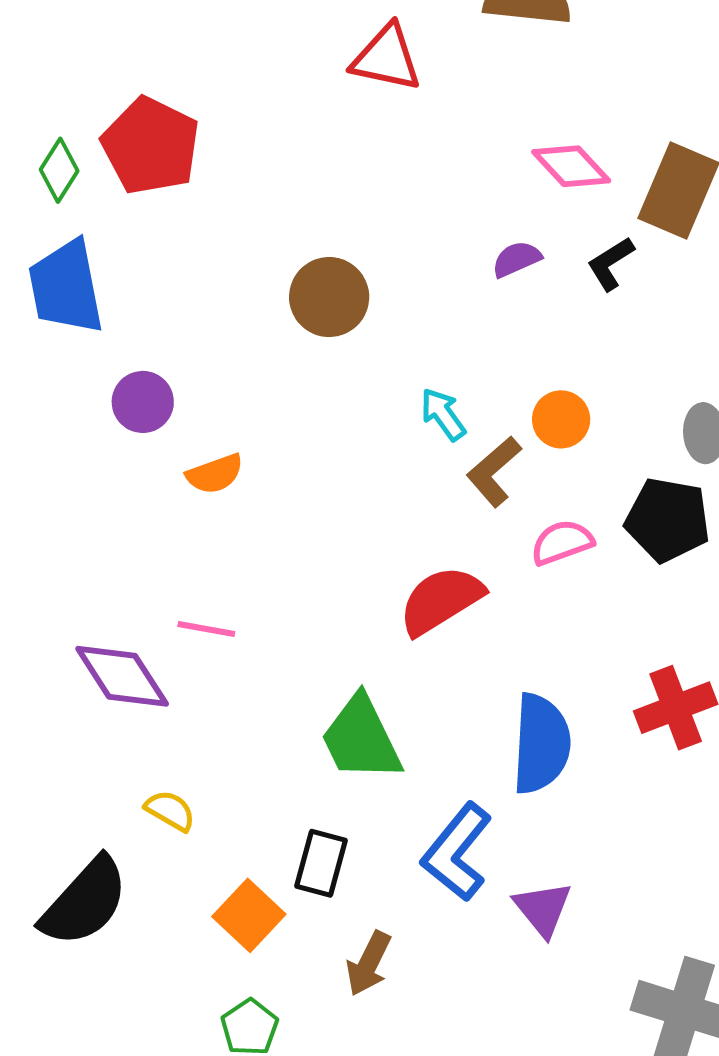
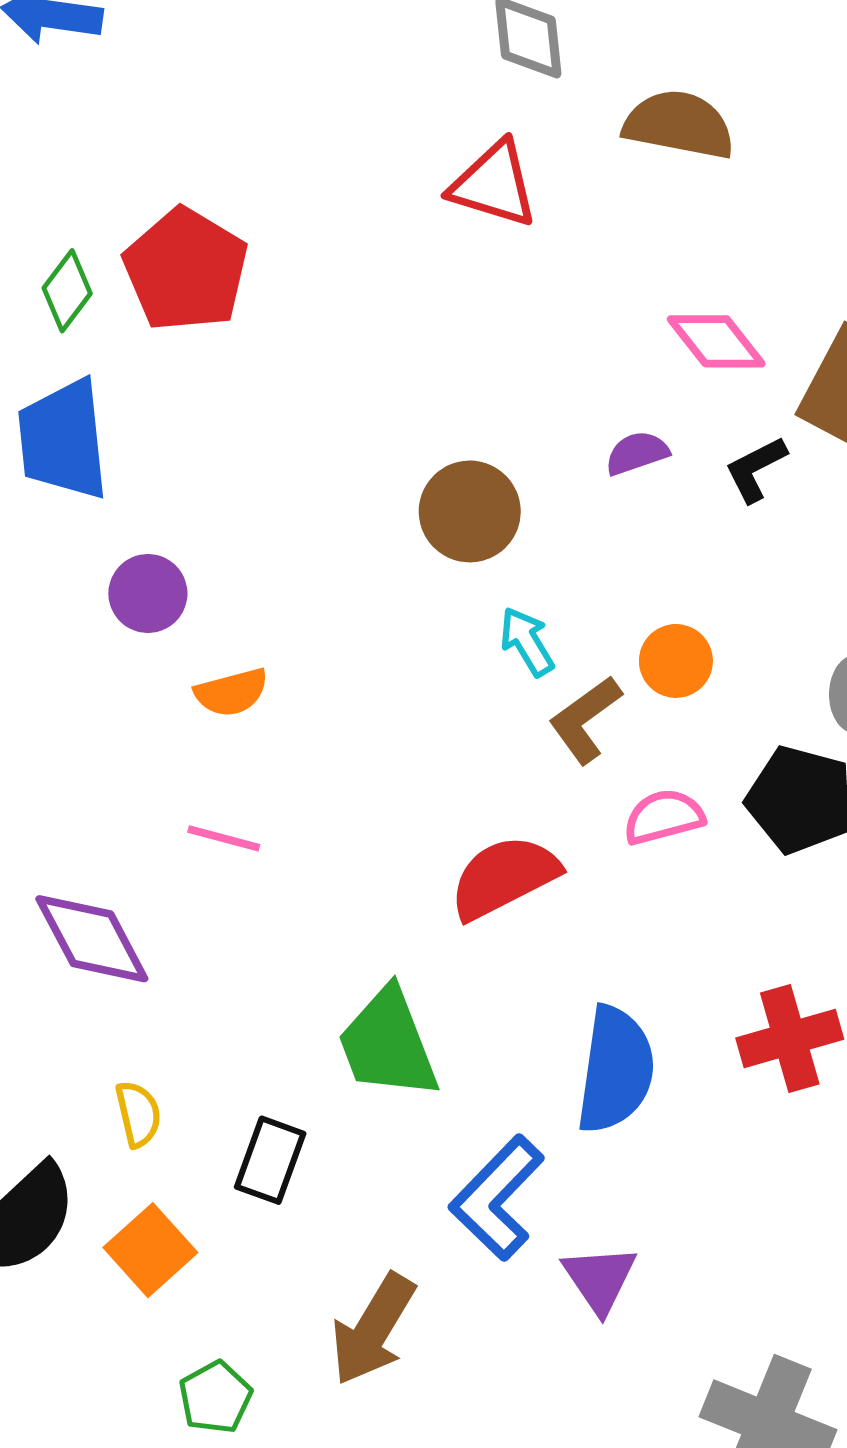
brown circle: (329, 297) -> (470, 511), moved
pink line: (206, 629) -> (224, 838), moved
yellow semicircle: (170, 811) -> (138, 1114), turned 42
black rectangle: (321, 863) -> (270, 1160), moved
orange square: (249, 915) -> (150, 1250), moved
brown arrow: (369, 963) -> (373, 1329), size x1.4

